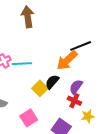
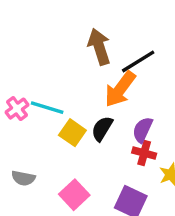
brown arrow: (28, 17) -> (99, 47), moved
cyan line: (22, 64) -> (47, 108), turned 30
yellow square: (40, 88) -> (72, 133), moved

